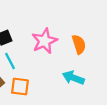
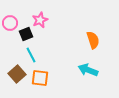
pink star: (44, 41) -> (40, 20), moved, size x0.7

